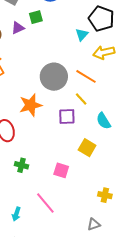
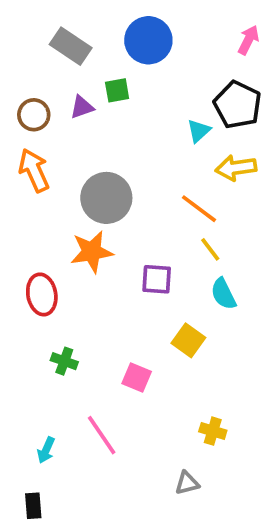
gray circle: (54, 77) -> (106, 198), moved
yellow line: (81, 99) -> (210, 249), moved

